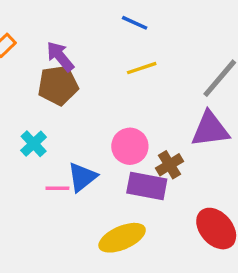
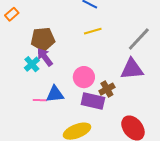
purple arrow: (60, 56) -> (45, 57), moved
cyan cross: (34, 144) -> (32, 64), moved
blue triangle: (82, 177) -> (55, 94), turned 30

